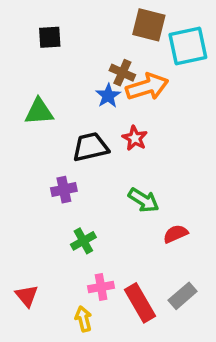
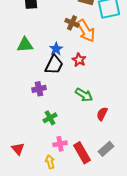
orange arrow: (147, 87) -> (86, 31), turned 75
blue star: (108, 96) -> (56, 49), moved
black trapezoid: (90, 147) -> (54, 65), turned 130
red semicircle: (175, 234) -> (102, 114), turned -40

